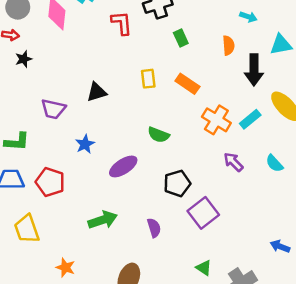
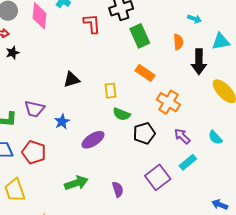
green rectangle: (181, 38) -> (140, 36), size x1.6
yellow rectangle: (148, 79) -> (110, 91), moved
purple trapezoid: (53, 109) -> (34, 109), moved
cyan rectangle: (250, 119) -> (188, 162), moved
black pentagon: (177, 183) -> (144, 133), moved

